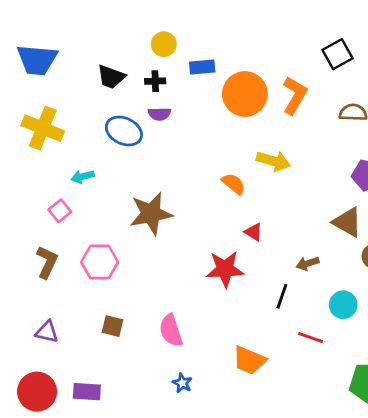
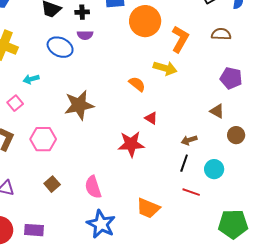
orange L-shape: (295, 95) -> (180, 39), moved
brown triangle: (347, 222) -> (217, 111), size x0.7
black line: (282, 296) -> (184, 163), moved
brown square: (113, 326) -> (52, 184), turned 35
blue star: (182, 383) -> (101, 224), size x2.0

